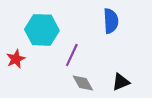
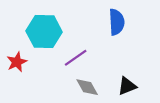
purple line: (72, 55) -> (76, 58), turned 30

